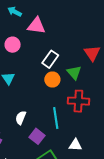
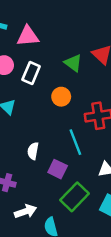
white rectangle: (50, 59) -> (31, 73), moved
green triangle: (74, 73) -> (73, 63), moved

